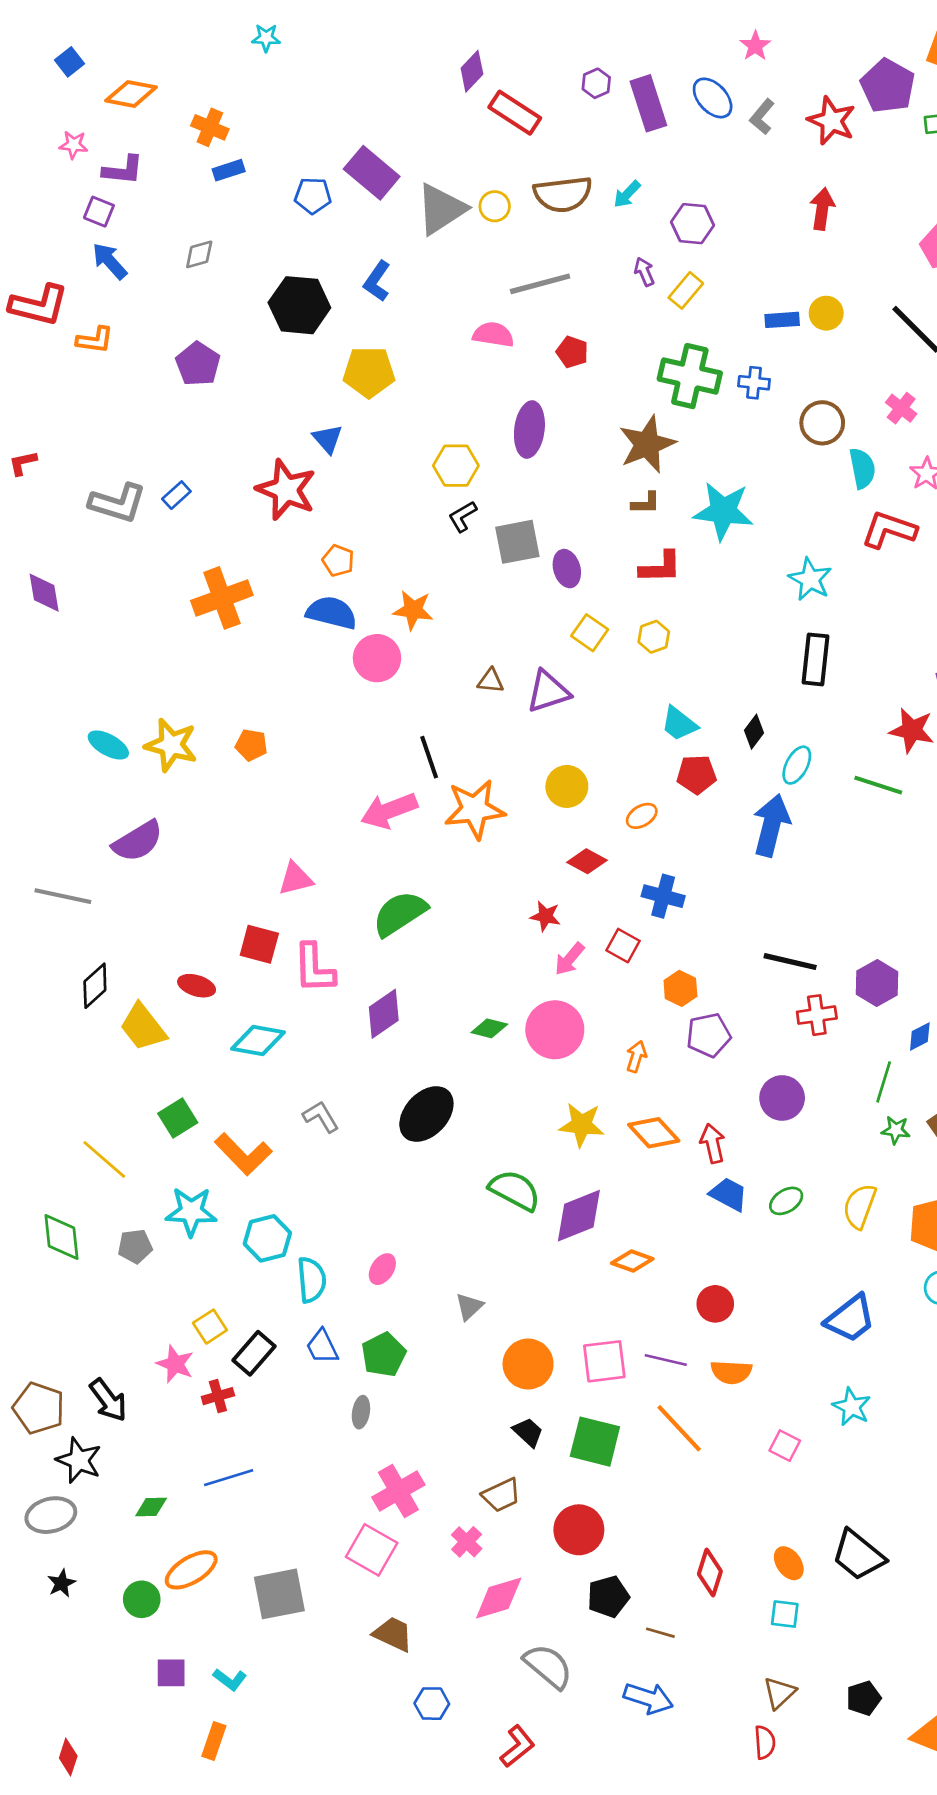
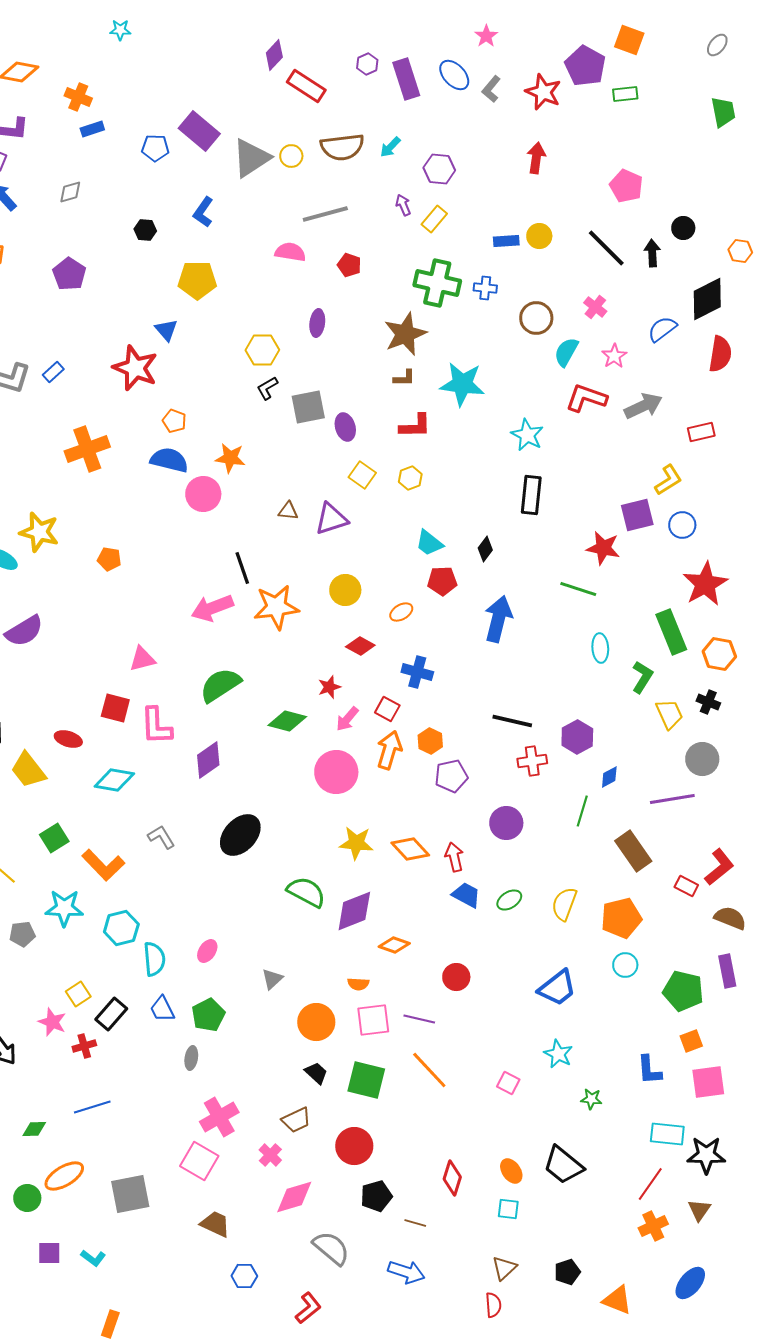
black hexagon: (299, 305) -> (145, 230), size x0.5
purple ellipse: (529, 430) -> (317, 323), size x0.7
cyan semicircle: (862, 468) -> (566, 352), turned -140
yellow star: (171, 745) -> (39, 532), moved
cyan ellipse: (797, 765) -> (600, 648), moved, turned -32
red star: (545, 916) -> (329, 687), turned -30
green diamond: (489, 1028) -> (287, 721), moved, size x1.4
orange arrow: (636, 1057) -> (389, 750), moved, size x1.6
green star: (896, 1130) -> (591, 1099), moved
orange semicircle: (731, 1372) -> (358, 984), moved, size x0.7
orange rectangle: (214, 1741) -> (110, 1324), moved

